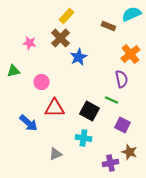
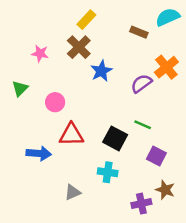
green triangle: (13, 71) -> (20, 88), turned -32
purple semicircle: (121, 79) -> (141, 83), moved, turned -114
blue arrow: (28, 123) -> (39, 153), turned -36

